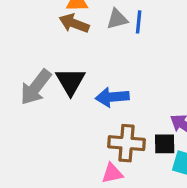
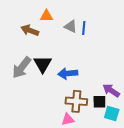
gray triangle: (117, 19) -> (71, 26), turned 40
brown arrow: (74, 23) -> (30, 30), moved

